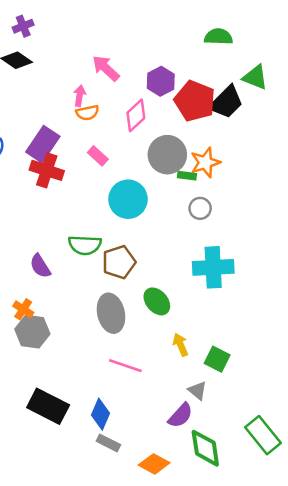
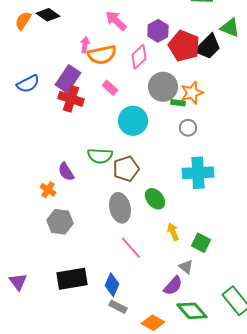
pink arrow: (80, 96) -> (85, 45), moved
orange semicircle: (87, 113) -> (102, 55), size x1.6
orange cross: (23, 309) -> (48, 190), moved
pink line: (125, 366) -> (131, 248), turned 30
black rectangle: (48, 406) -> (72, 279), turned -36
green diamond: (205, 448) -> (192, 311), turned -32

